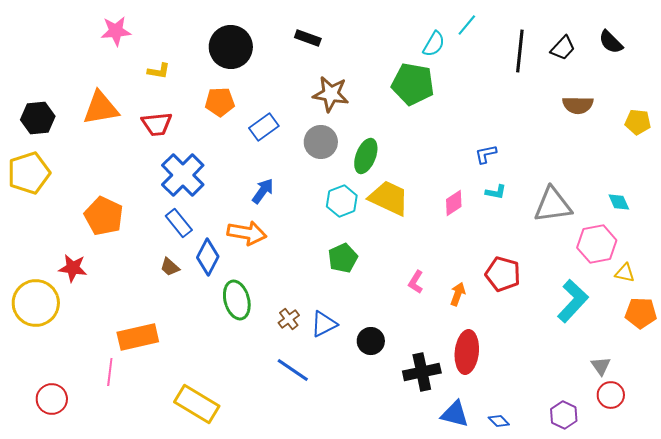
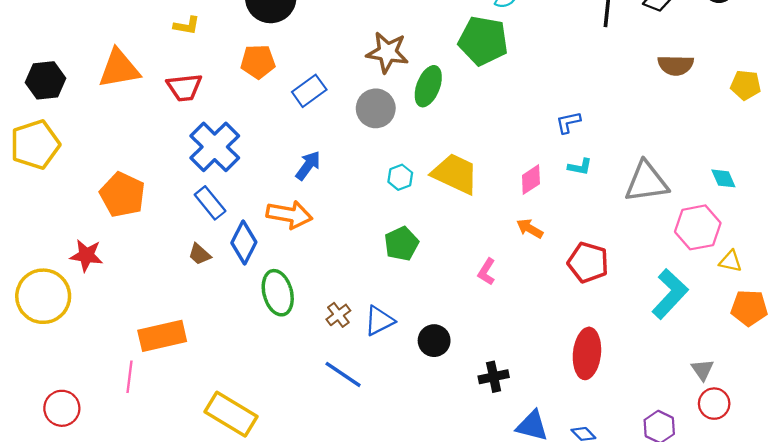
green ellipse: (366, 156) -> (428, 86), moved
cyan hexagon: (342, 201) -> (400, 177), size x0.7
orange arrow: (458, 294) -> (530, 229), moved, turned -80
red ellipse: (467, 352) -> (587, 353), moved
black cross: (422, 372) -> (494, 377), size x0.7

